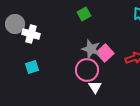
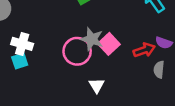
white cross: (31, 34) -> (22, 44), moved
pink circle: (87, 70) -> (77, 51), moved

